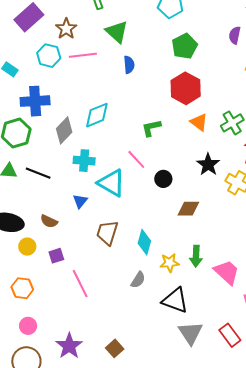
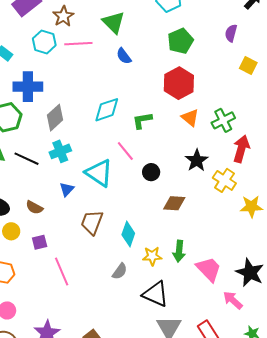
blue semicircle: (129, 65) -> (124, 56), turned 144
cyan diamond: (97, 115) -> (107, 110), moved
cyan cross: (84, 161) -> (60, 151), moved, turned -30

